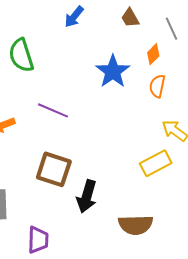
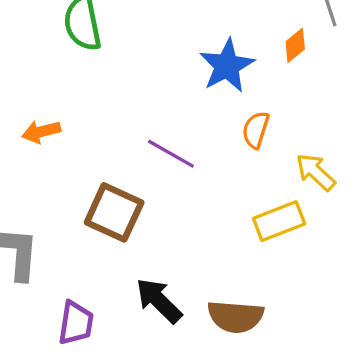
orange semicircle: (157, 86) -> (256, 130), moved
purple line: (53, 110) -> (171, 154), moved
black arrow: (87, 196) -> (159, 301), moved, turned 112

